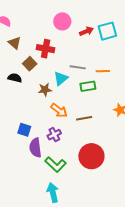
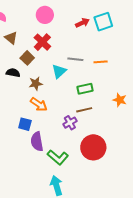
pink circle: (62, 21) -> (45, 15), moved
red cross: (46, 49) -> (42, 42), turned 36
green rectangle: (88, 86) -> (85, 89), moved
brown star: (45, 90) -> (36, 84), moved
orange arrow: (59, 110) -> (39, 104), moved
purple cross: (54, 135) -> (70, 123), moved

